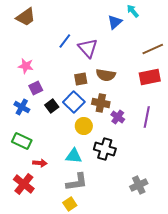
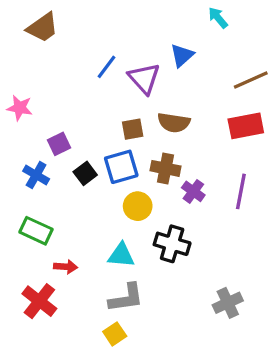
blue triangle: (115, 22) -> (182, 55), moved
pink star: (26, 66) -> (20, 108), moved
blue square: (74, 102) -> (121, 167), turned 30

